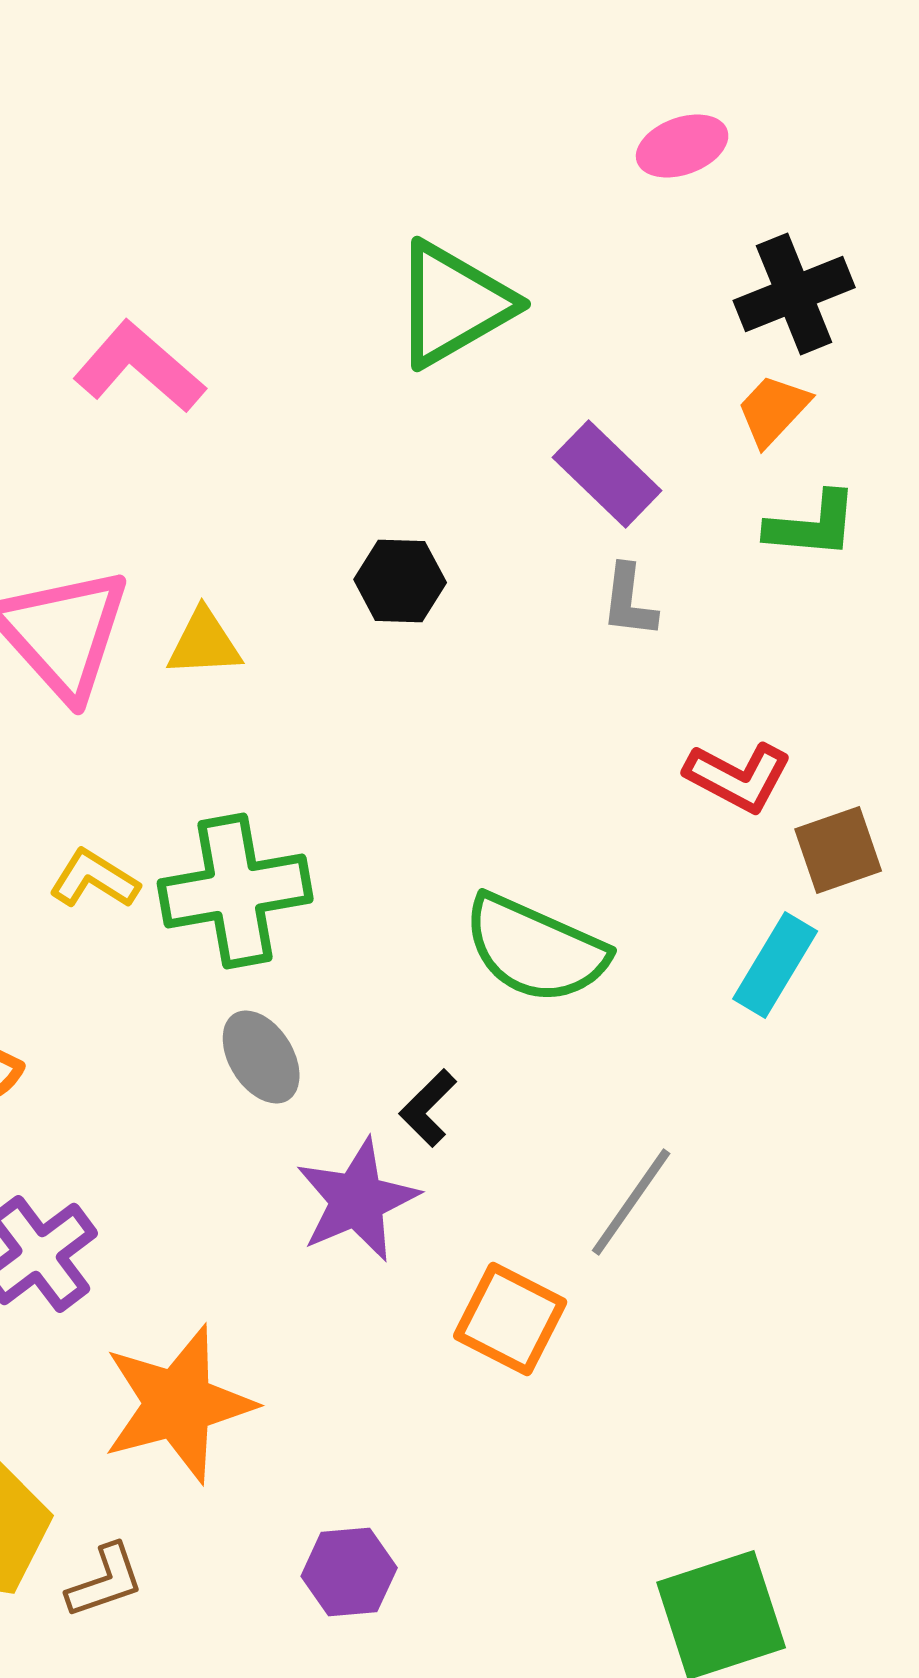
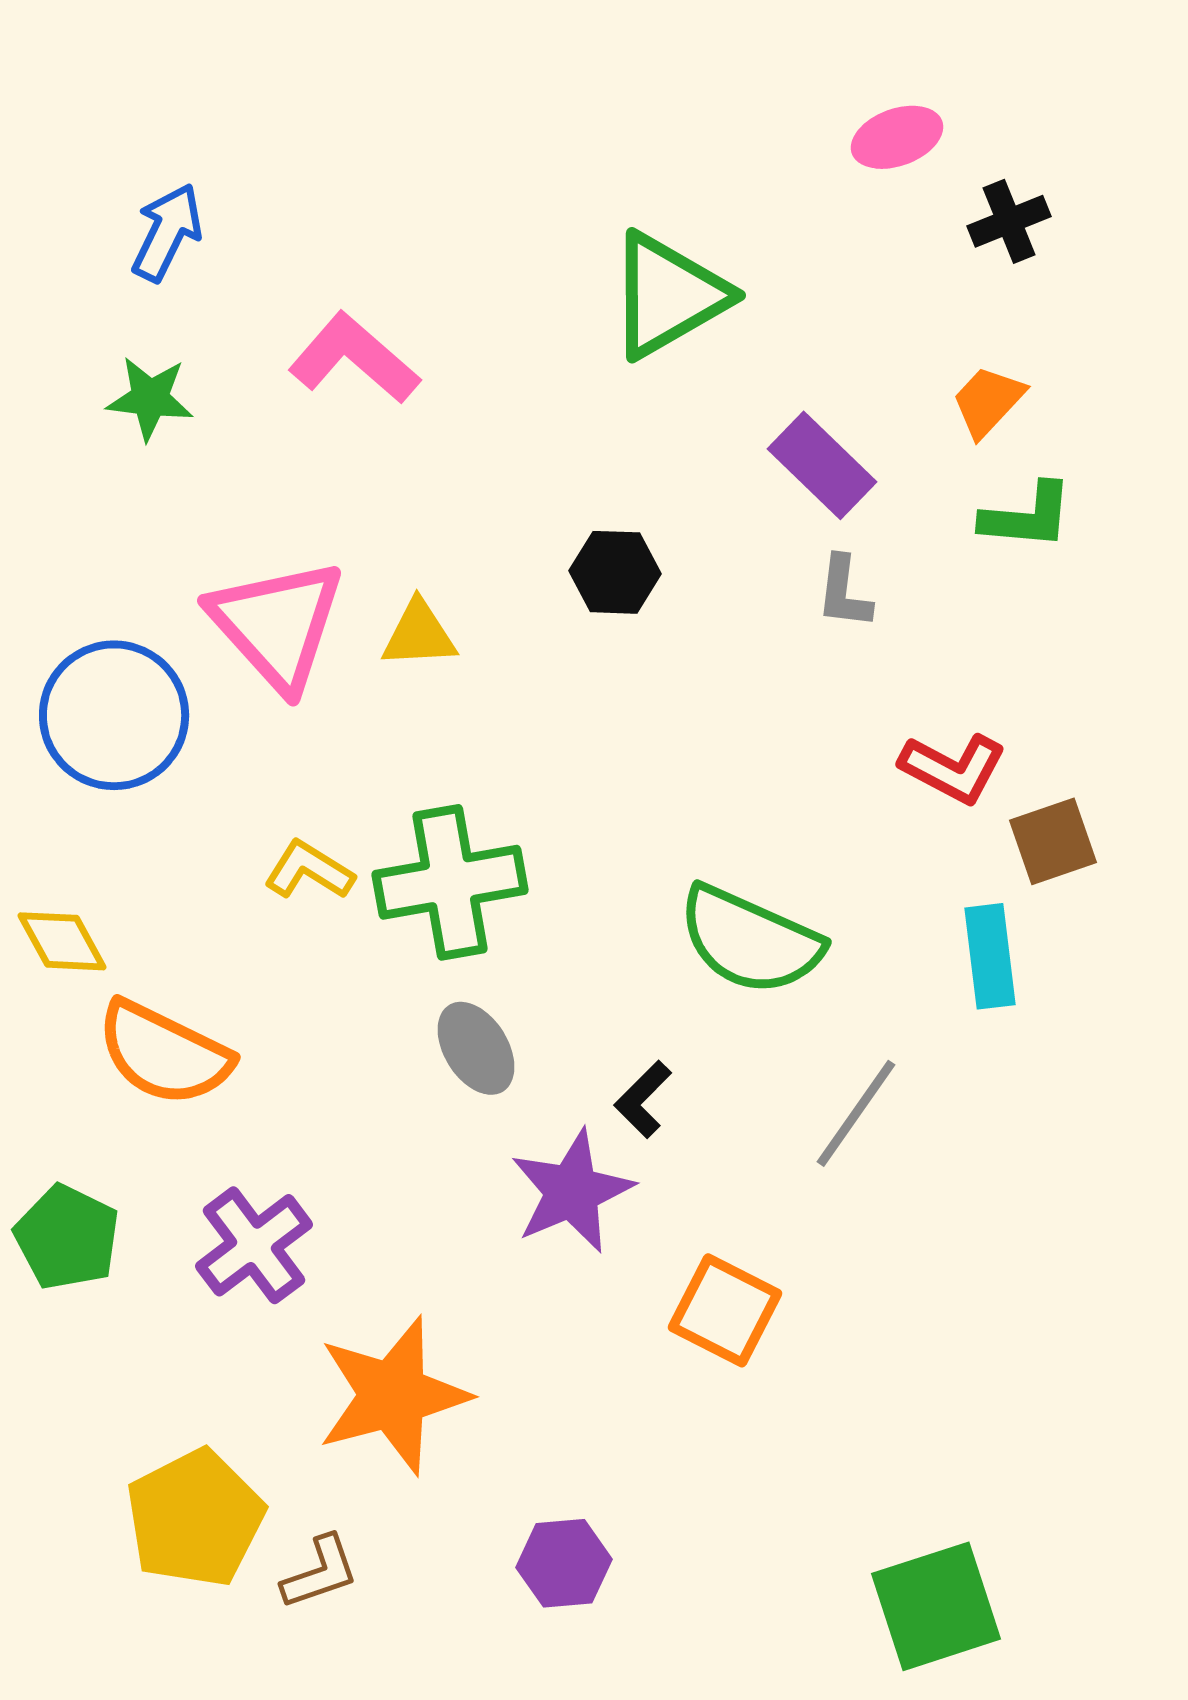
black cross: (794, 294) -> (1009, 221), moved, size x0.7
cyan rectangle: (775, 965) -> (990, 956), turned -38
gray line: (631, 1202) -> (856, 1113), moved

